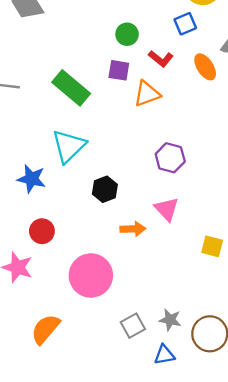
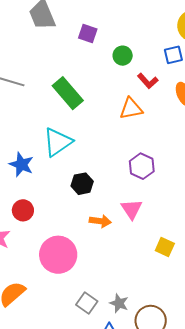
purple square: (119, 70) -> (88, 34), moved
gray square: (133, 326) -> (87, 303), turned -35

